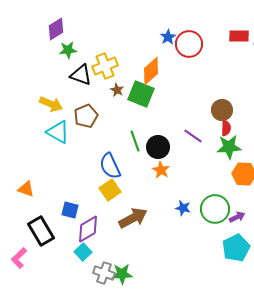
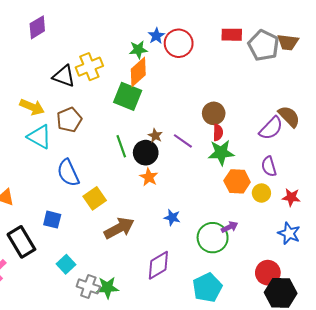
green star: (68, 50) -> (138, 50), moved
brown star: (117, 90) -> (155, 136), moved
blue semicircle: (110, 166) -> (68, 173), moved
green circle: (215, 209) -> (213, 238), moved
purple diamond: (88, 229) -> (158, 265), moved
cyan pentagon: (236, 248) -> (207, 288), moved

